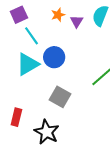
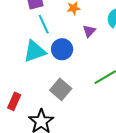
purple triangle: (77, 21) -> (89, 31), moved

